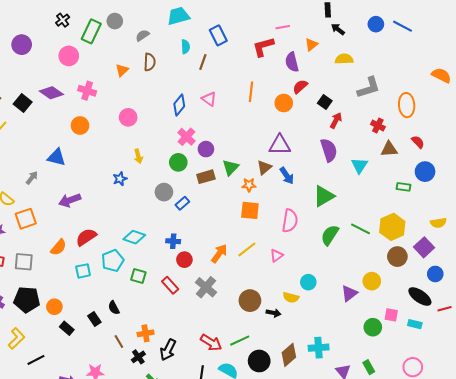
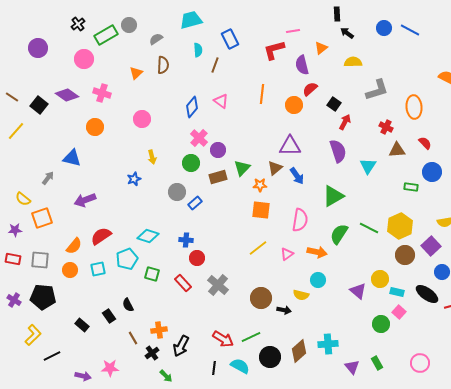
green rectangle: (91, 31) -> (106, 35), turned 35
orange arrow: (219, 253) -> (317, 252), moved, turned 66
purple triangle: (349, 293) -> (358, 291), turned -42
orange circle: (54, 307) -> (70, 270), moved
pink square: (391, 315) -> (399, 312), turned 32
cyan rectangle: (415, 324) -> (397, 292), moved

